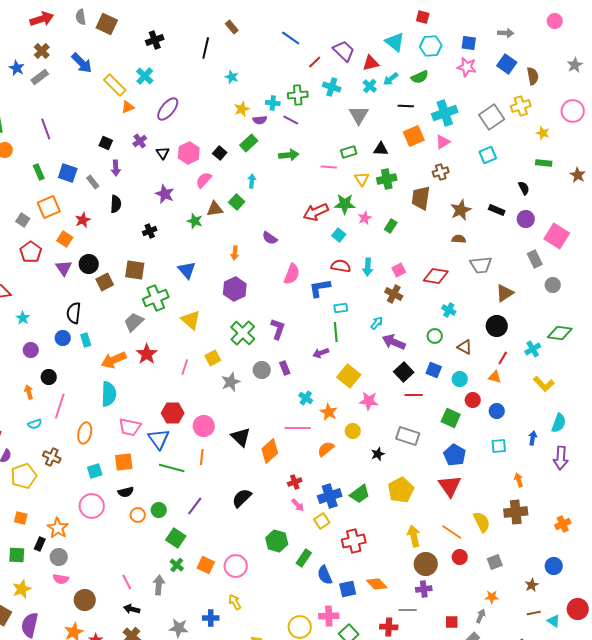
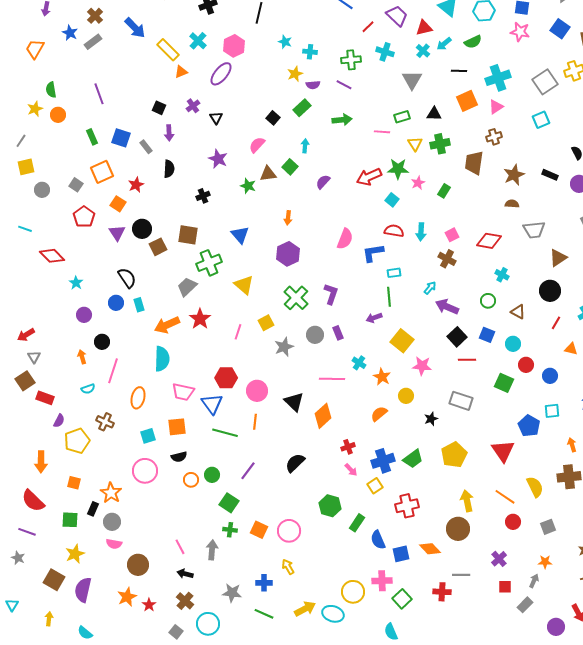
cyan cross: (273, 103) -> (310, 52), moved
pink hexagon: (189, 153) -> (234, 46), moved
purple semicircle: (270, 238) -> (323, 182), moved, turned 98
black semicircle: (74, 313) -> (127, 278), turned 140
orange triangle: (495, 377) -> (571, 349), moved
pink line: (298, 428) -> (332, 379), moved
blue pentagon: (455, 455) -> (529, 426), moved
brown circle: (426, 564) -> (458, 529), moved
green cross: (177, 565) -> (230, 530), turned -32
purple cross: (424, 589) -> (499, 559), moved, turned -35

